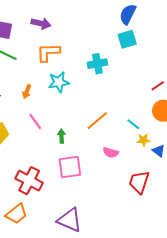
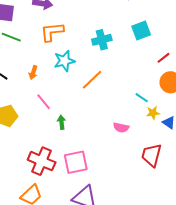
cyan square: (127, 39) -> (141, 31), moved
orange line: (97, 121) -> (92, 80), moved
green arrow: (61, 136) -> (61, 122), moved
pink square: (70, 167) -> (76, 162), moved

